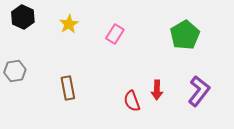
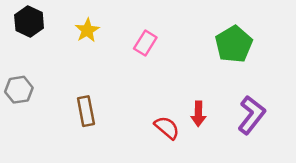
red semicircle: (132, 101) -> (167, 128), turned 150

